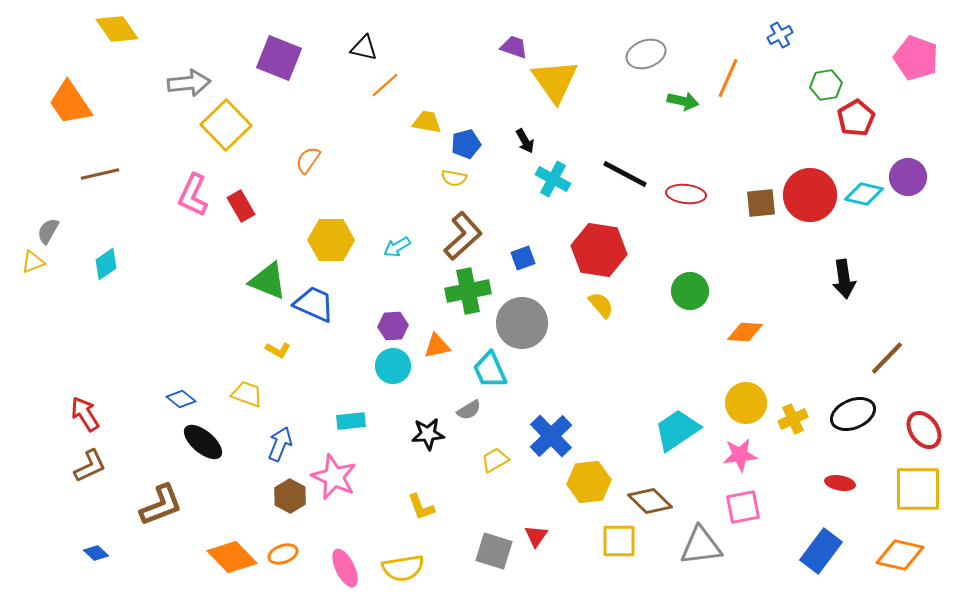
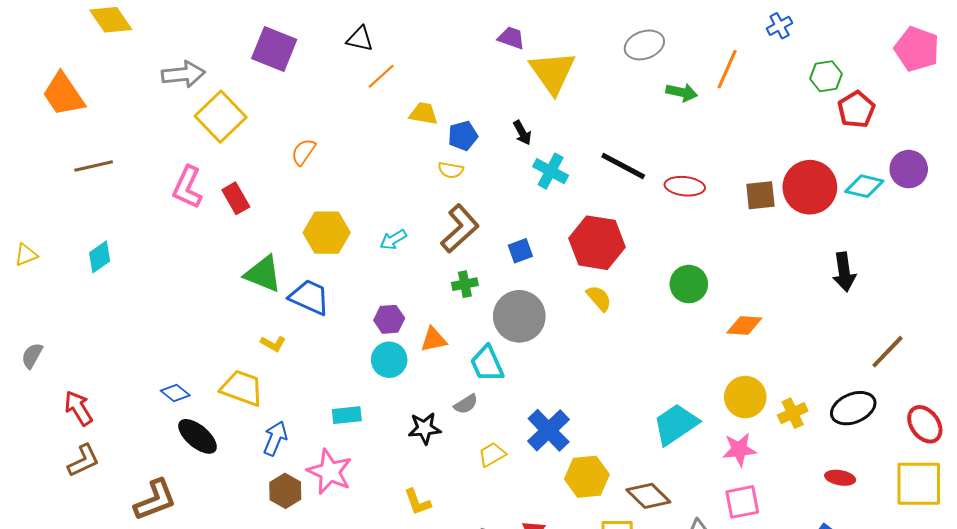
gray semicircle: (48, 231) -> (32, 356), moved
green cross: (468, 291) -> (465, 284), size x0.6
yellow trapezoid: (247, 394) -> (242, 388), size x1.4

